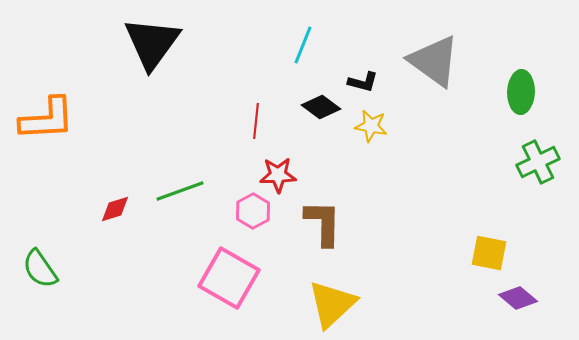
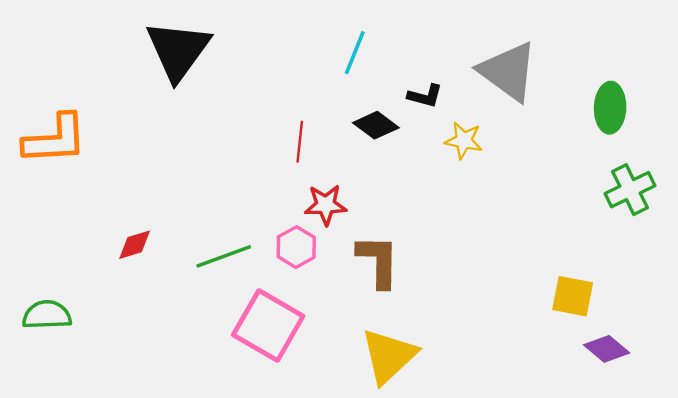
yellow star: (371, 126) -> (464, 140), moved
green line: (180, 191) -> (224, 256), moved
green semicircle: (40, 269) -> (47, 315), turned 123

